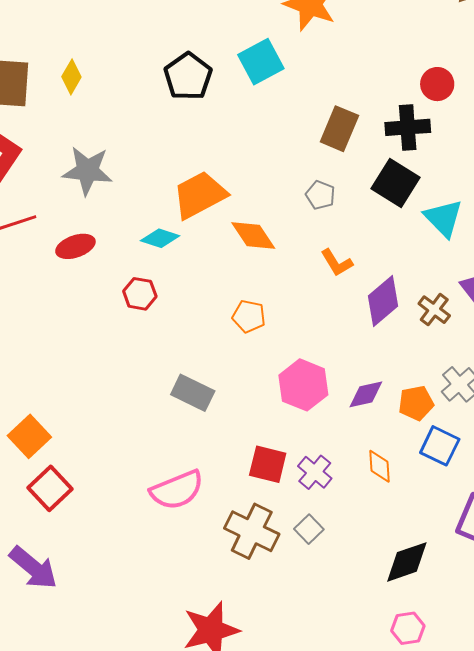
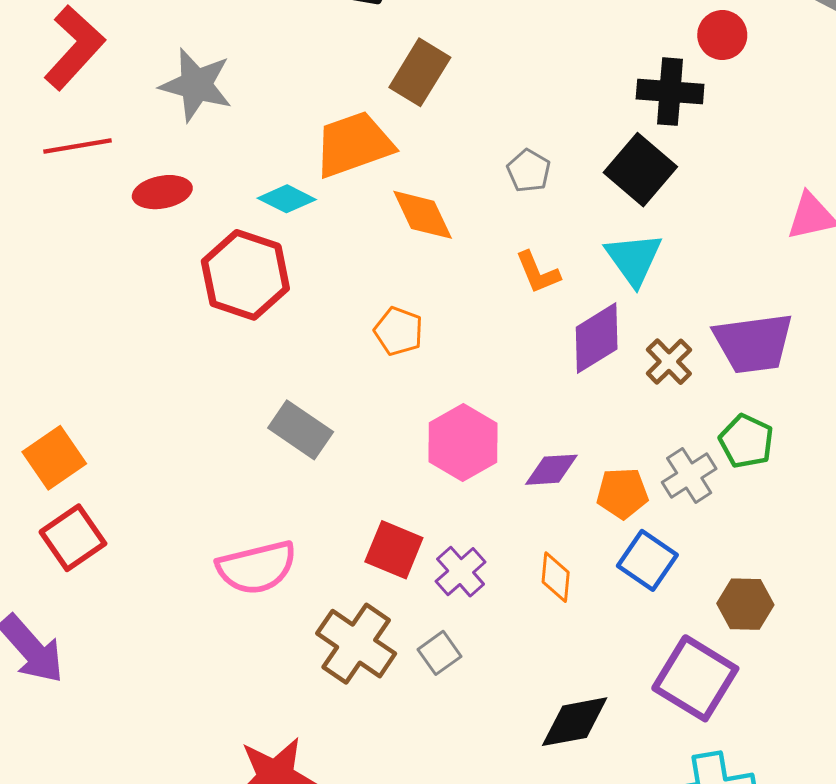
brown rectangle: (339, 129) -> (420, 72), moved
cyan triangle: (444, 218) -> (634, 259), moved
red hexagon: (140, 294) -> (245, 275), size x1.8

